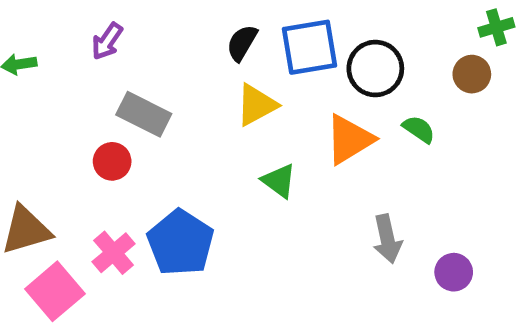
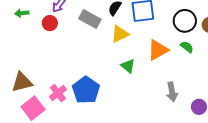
black circle: (375, 69) -> (185, 21), moved
gray rectangle: (144, 114) -> (90, 19), moved
red circle: (112, 161) -> (50, 23), moved

